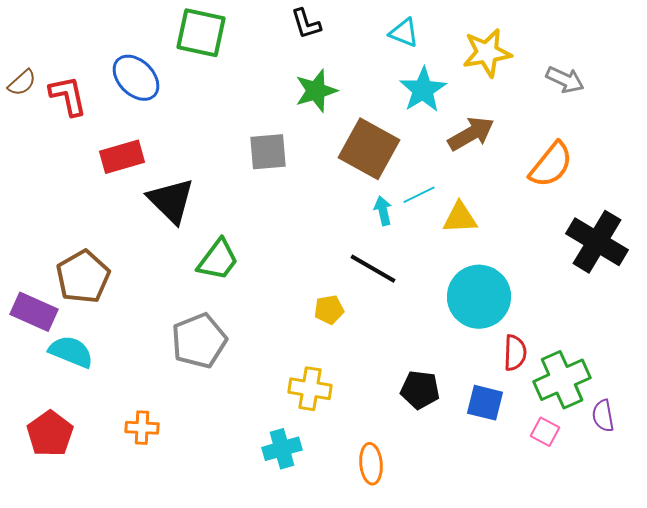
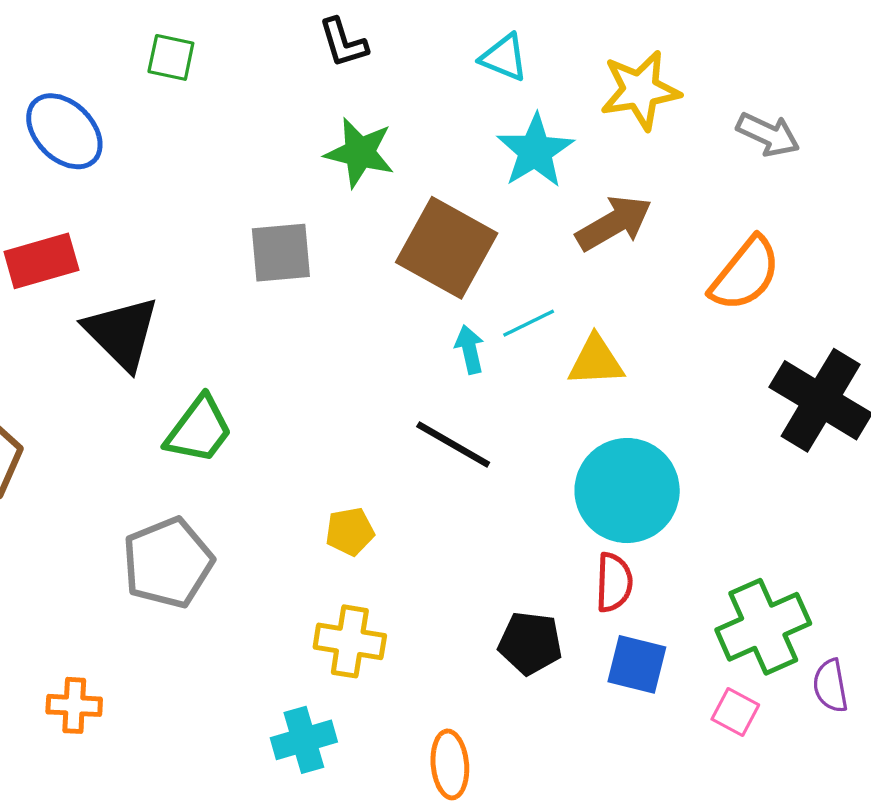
green square: (201, 33) -> (171, 57), size x0.6
green star: (316, 91) -> (360, 153), turned 30
yellow pentagon: (329, 310) -> (350, 532), moved
red semicircle: (515, 353) -> (614, 582), moved

